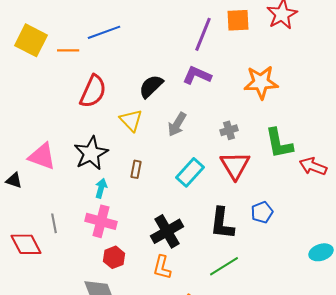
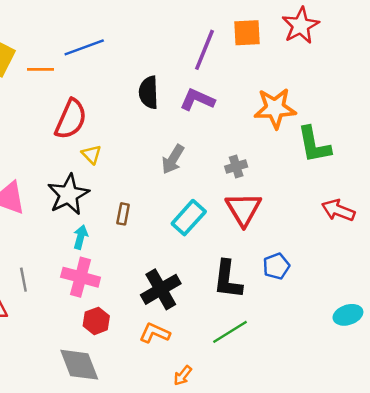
black semicircle: (151, 86) -> (149, 92), moved, turned -48
yellow triangle: (131, 120) -> (91, 154), moved, size x0.7
green L-shape: (279, 143) -> (314, 145), moved
orange L-shape: (162, 267) -> (155, 333), turned 100

